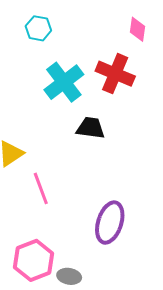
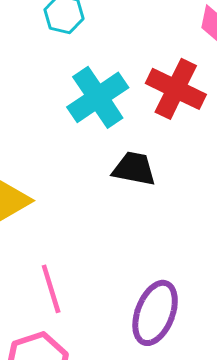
pink line: (41, 188) -> (51, 289), moved

